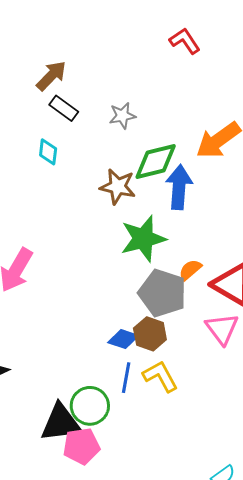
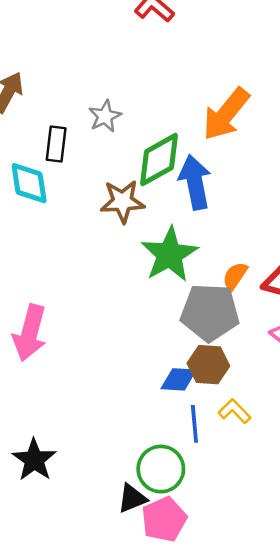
black rectangle: (64, 108) -> (56, 144), moved, turned 76
cyan diamond: (48, 152) -> (29, 183), size x1.4
yellow L-shape: (160, 376) -> (235, 411), size x0.7
black triangle: (61, 423) -> (132, 498), size x0.6

